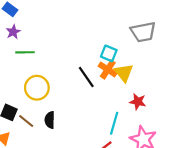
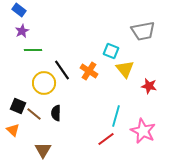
orange cross: (108, 69) -> (89, 71), moved
black line: (86, 77) -> (62, 70), moved
red star: (138, 102) -> (149, 86), moved

